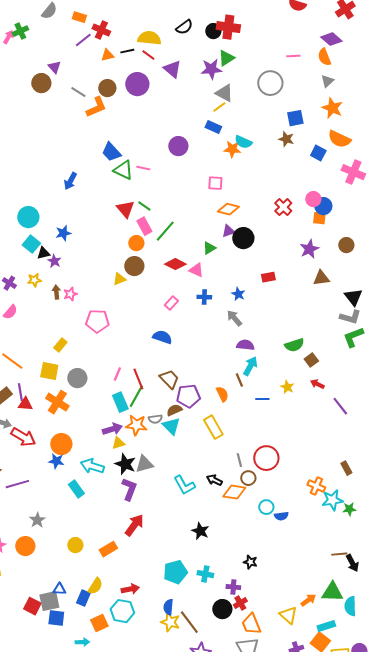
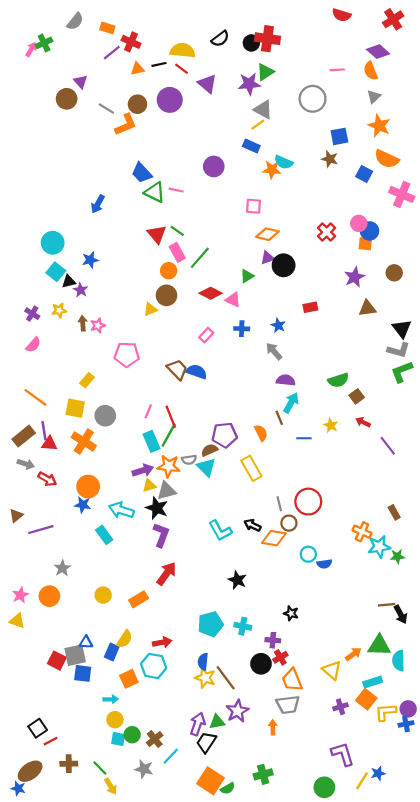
brown trapezoid: (169, 379) -> (177, 369), moved
red arrow: (23, 437) -> (47, 479), size x0.7
gray triangle: (144, 464) -> (166, 491), moved

